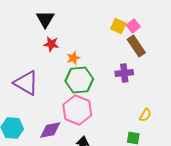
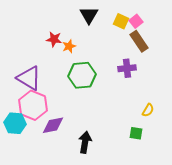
black triangle: (45, 19) -> (89, 15), moved
orange star: (73, 58) -> (69, 46), moved
pink hexagon: (77, 110) -> (33, 105), moved

